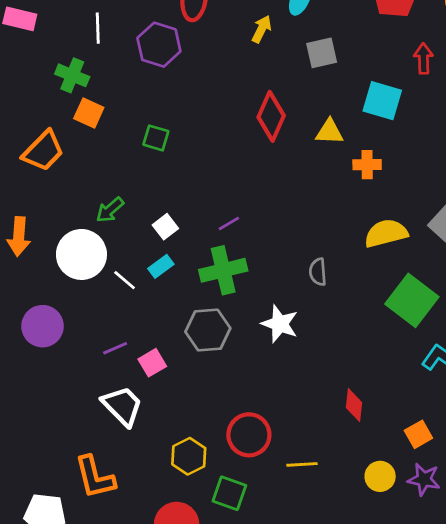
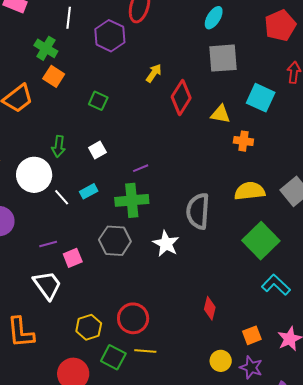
yellow arrow: (262, 29) -> (154, 73), moved
gray square: (322, 53) -> (223, 58), size x1.4
green arrow: (110, 210) -> (59, 146), turned -50
white square: (165, 227) -> (97, 150), moved
gray semicircle: (318, 272) -> (198, 211), size x1.8
yellow line: (302, 464) -> (145, 351), moved

